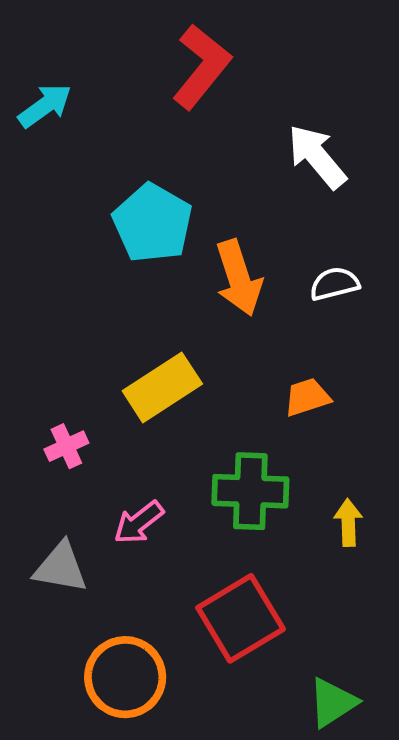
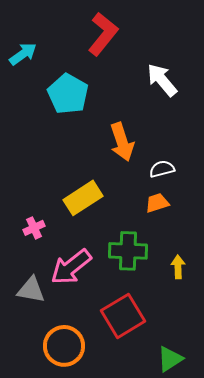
cyan pentagon: (153, 223) -> (68, 94), moved
white semicircle: (335, 284) -> (162, 169), moved
pink arrow: (139, 523) -> (71, 267), size x1.6

